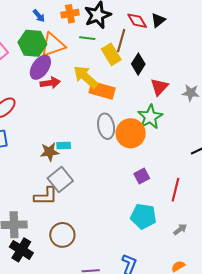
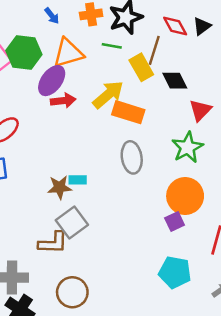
green hexagon: (32, 43) -> (24, 53), moved
black diamond: (138, 64) -> (175, 81), turned -60
yellow arrow: (86, 77) -> (108, 95), turned 96
orange circle: (131, 133) -> (185, 196), moved

